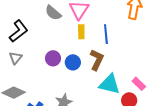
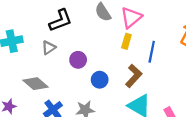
purple circle: (53, 58) -> (78, 60), moved
blue circle: (73, 62) -> (100, 80), moved

